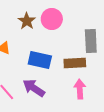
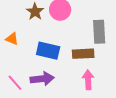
purple arrow: (34, 88) -> (42, 79), turned 140

